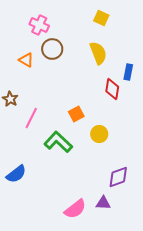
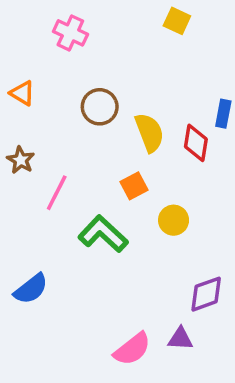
brown circle: (52, 49) -> (100, 107), moved
yellow semicircle: (98, 53) -> (149, 133), moved
orange triangle: (26, 60) -> (22, 93), moved

